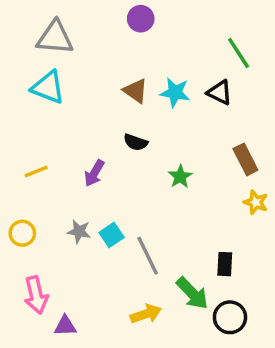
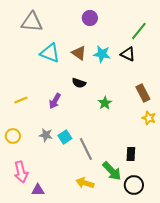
purple circle: (141, 19) -> (90, 18), moved
green line: (239, 53) -> (139, 31), turned 72
cyan triangle: (48, 87) -> (50, 53), moved
yellow arrow: (146, 314) -> (85, 183), turned -144

